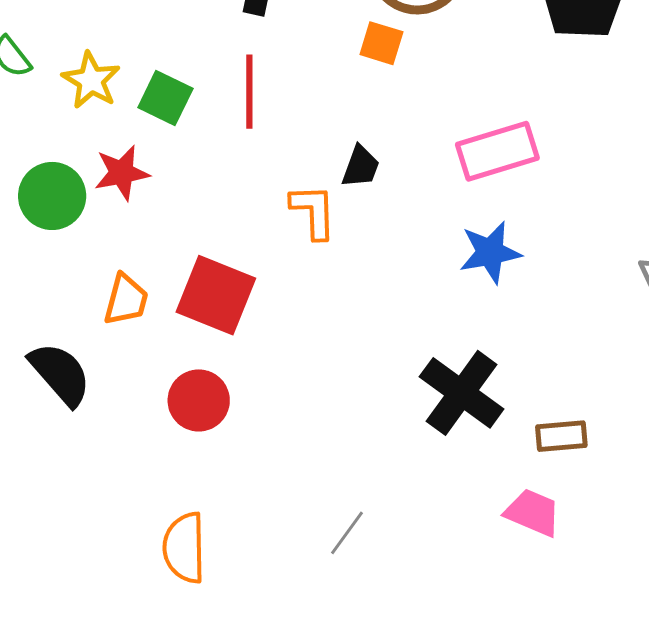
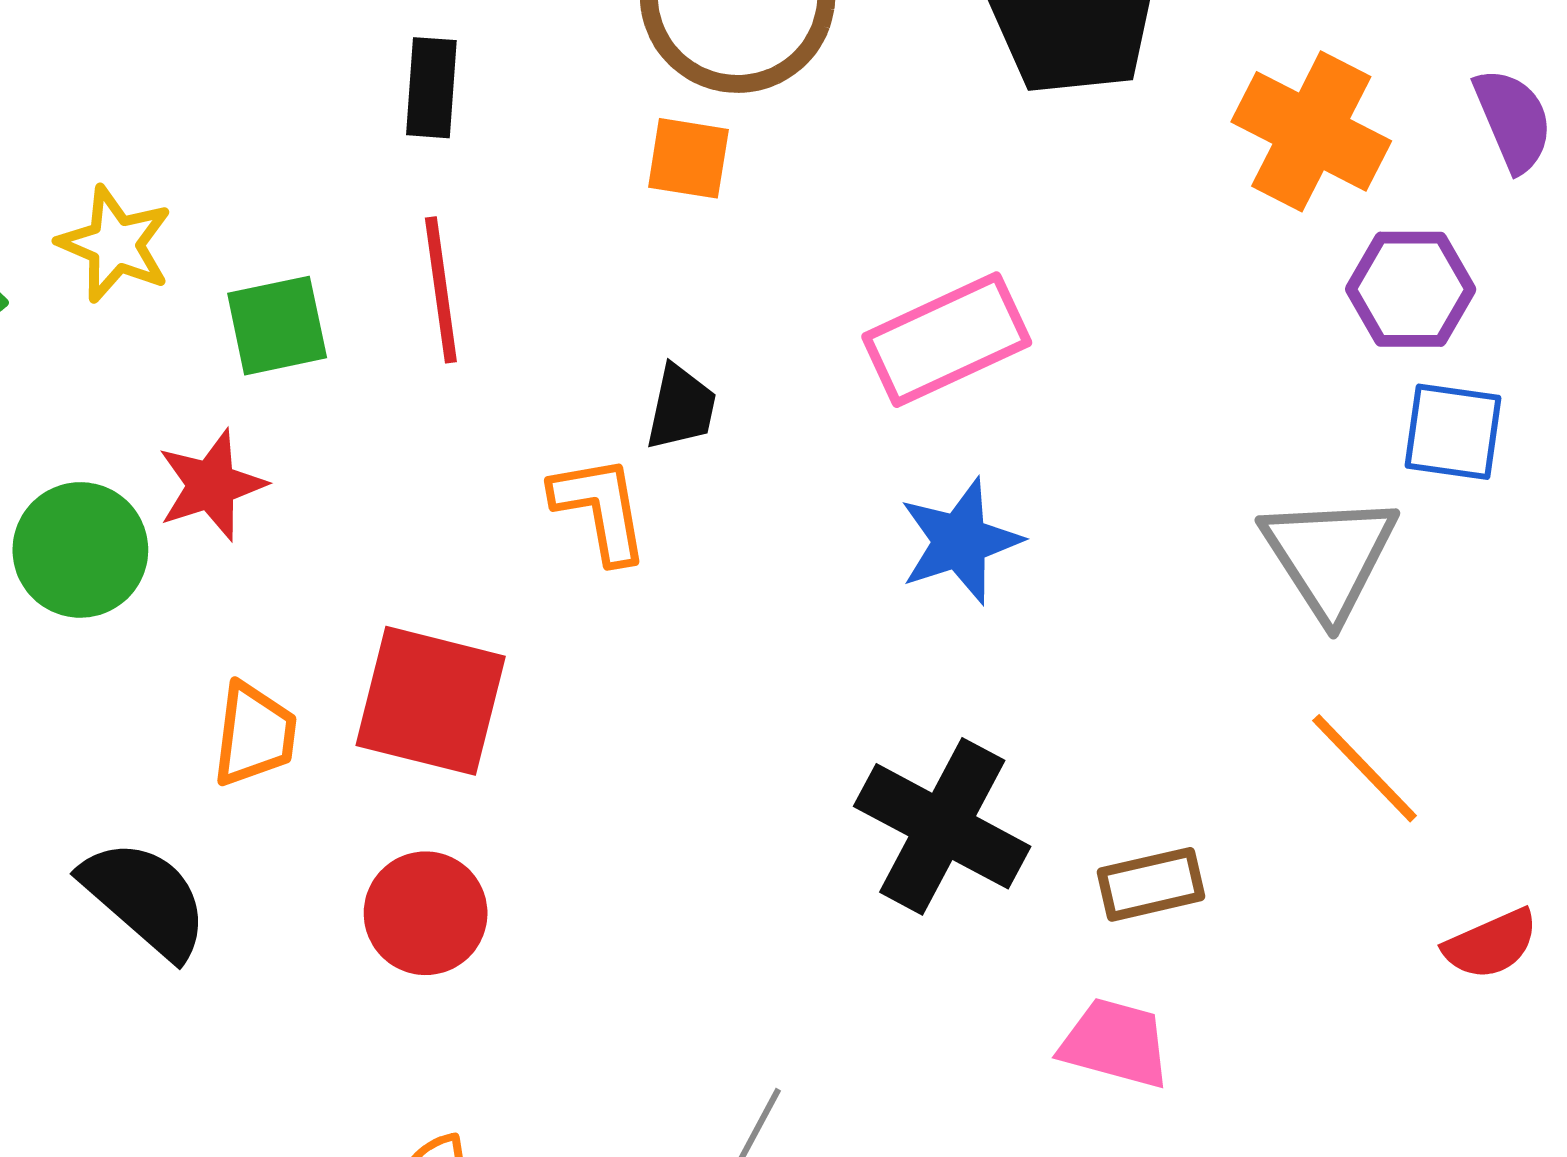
yellow star: (91, 80) -> (115, 244), moved
green square: (165, 98) -> (277, 326), turned -30

